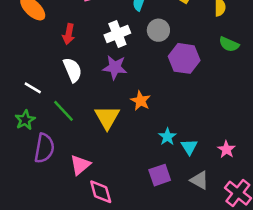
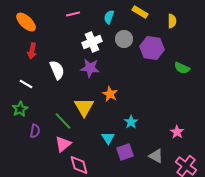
red arrow: (69, 34) -> (32, 51), moved
green semicircle: (229, 44) -> (182, 68), moved
purple hexagon: (184, 58) -> (152, 48), moved
green line: (64, 111) -> (63, 121), moved
cyan triangle: (189, 147) -> (108, 138), moved
purple semicircle: (44, 148) -> (35, 131), size x0.6

